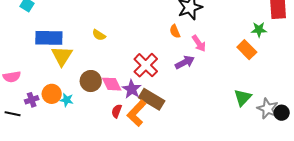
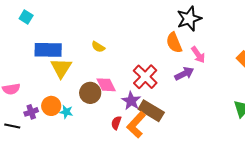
orange semicircle: (175, 31) -> (174, 43), size x1.5
pink diamond: (112, 84) -> (106, 85), moved

